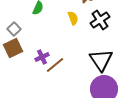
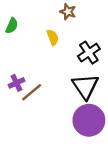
black cross: (100, 20) -> (89, 53), moved

